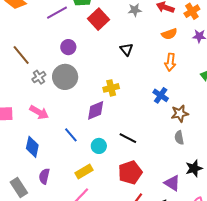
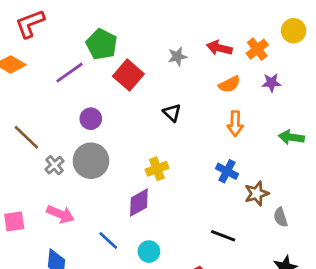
black line: (128, 138) -> (223, 236), moved
gray semicircle: (179, 138) -> (281, 217), moved

